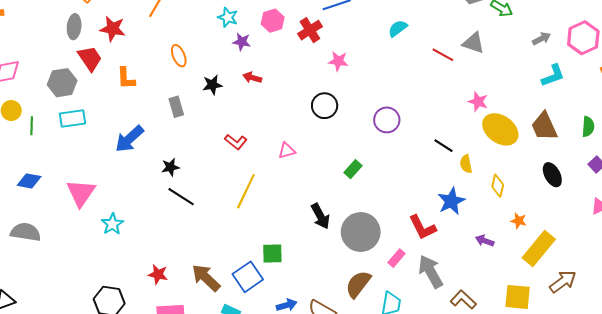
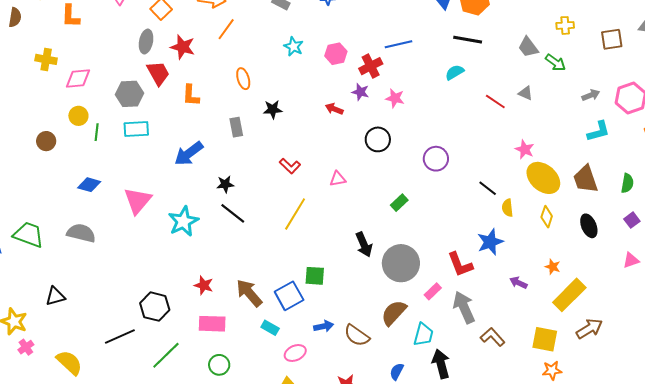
purple star: (242, 42) -> (360, 92), moved
gray triangle: (474, 43) -> (526, 93), size x0.7
red arrow: (252, 78) -> (334, 109), moved
yellow diamond: (498, 186) -> (547, 217), moved
cyan star: (112, 224) -> (183, 221), moved, size x1.4

